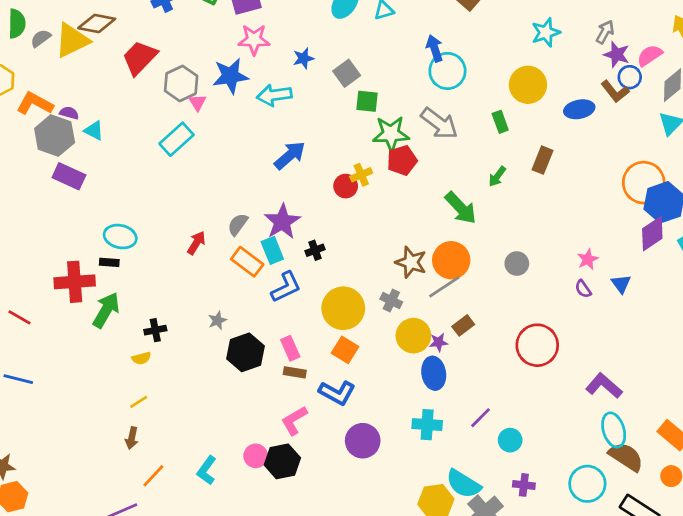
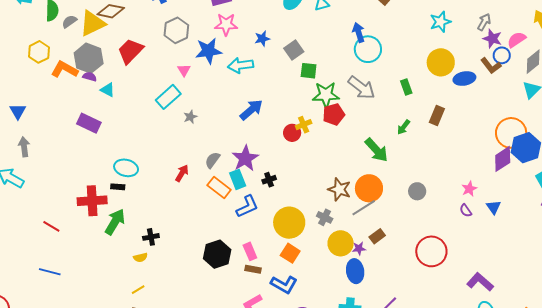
red trapezoid: (140, 58) -> (130, 51), moved
gray hexagon: (181, 83) -> (176, 30), moved
yellow circle: (528, 85) -> (441, 62), moved
gray hexagon: (55, 135) -> (89, 58), moved
purple diamond: (652, 234) -> (503, 159), moved
gray star: (217, 320) -> (190, 117), moved

